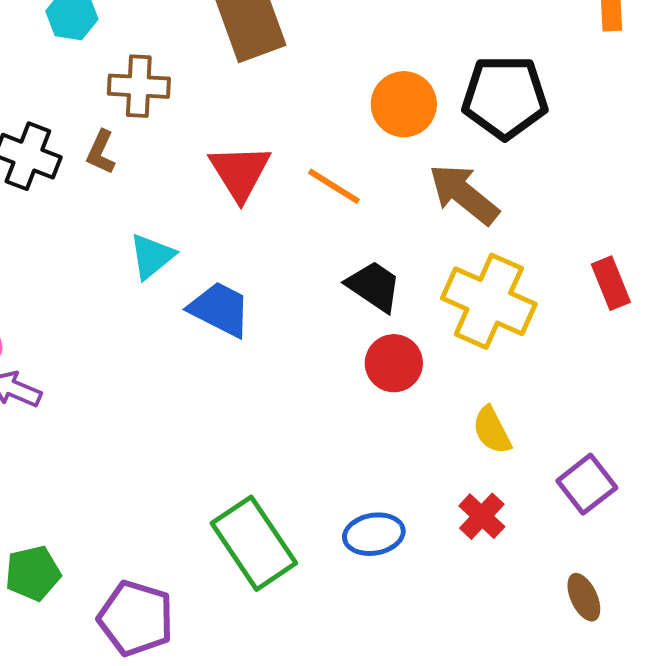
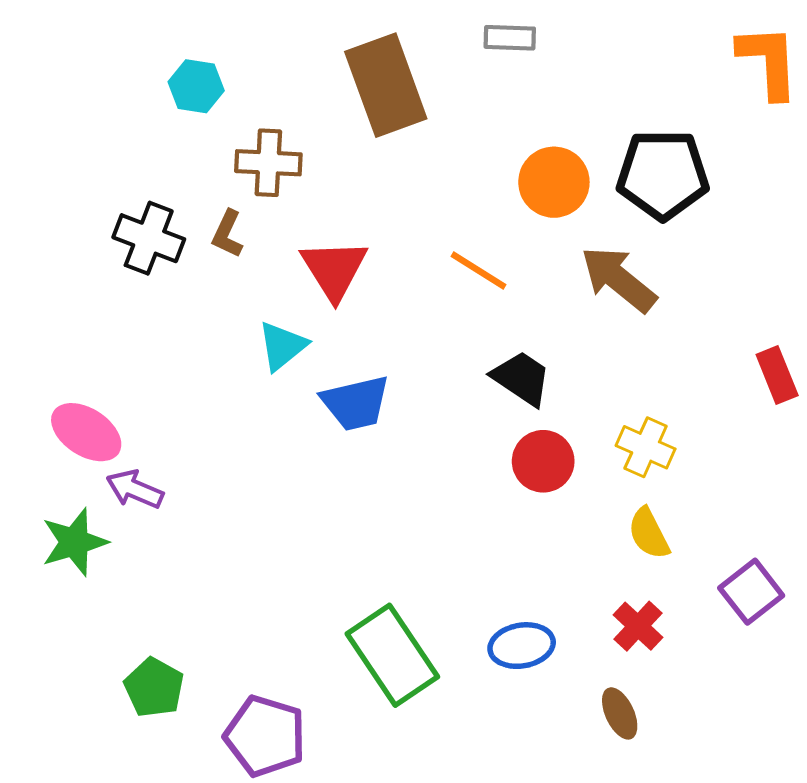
red triangle: (240, 172) -> (334, 269), moved
yellow cross: (489, 301) -> (646, 447), moved, size x0.6
blue trapezoid: (220, 309) -> (356, 403), turned 140
green pentagon: (33, 573) -> (154, 688), turned -30
brown ellipse: (584, 597) -> (620, 713), moved

